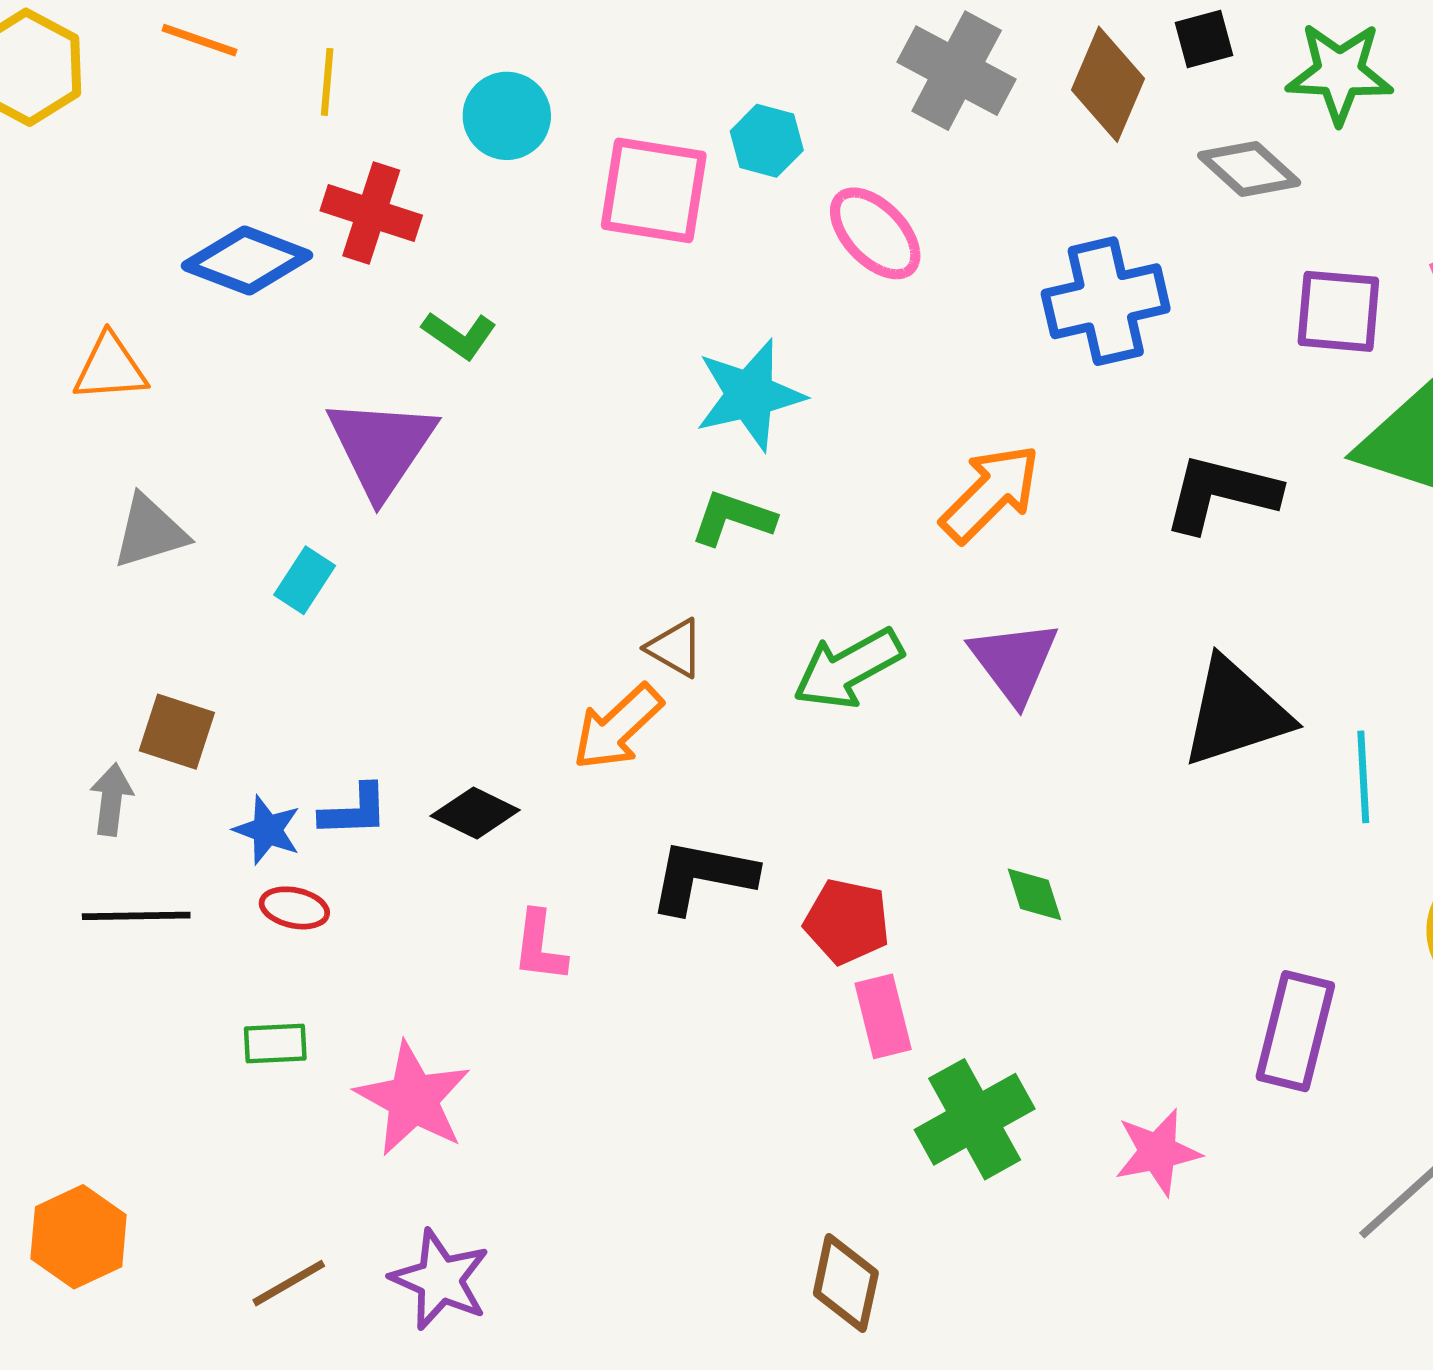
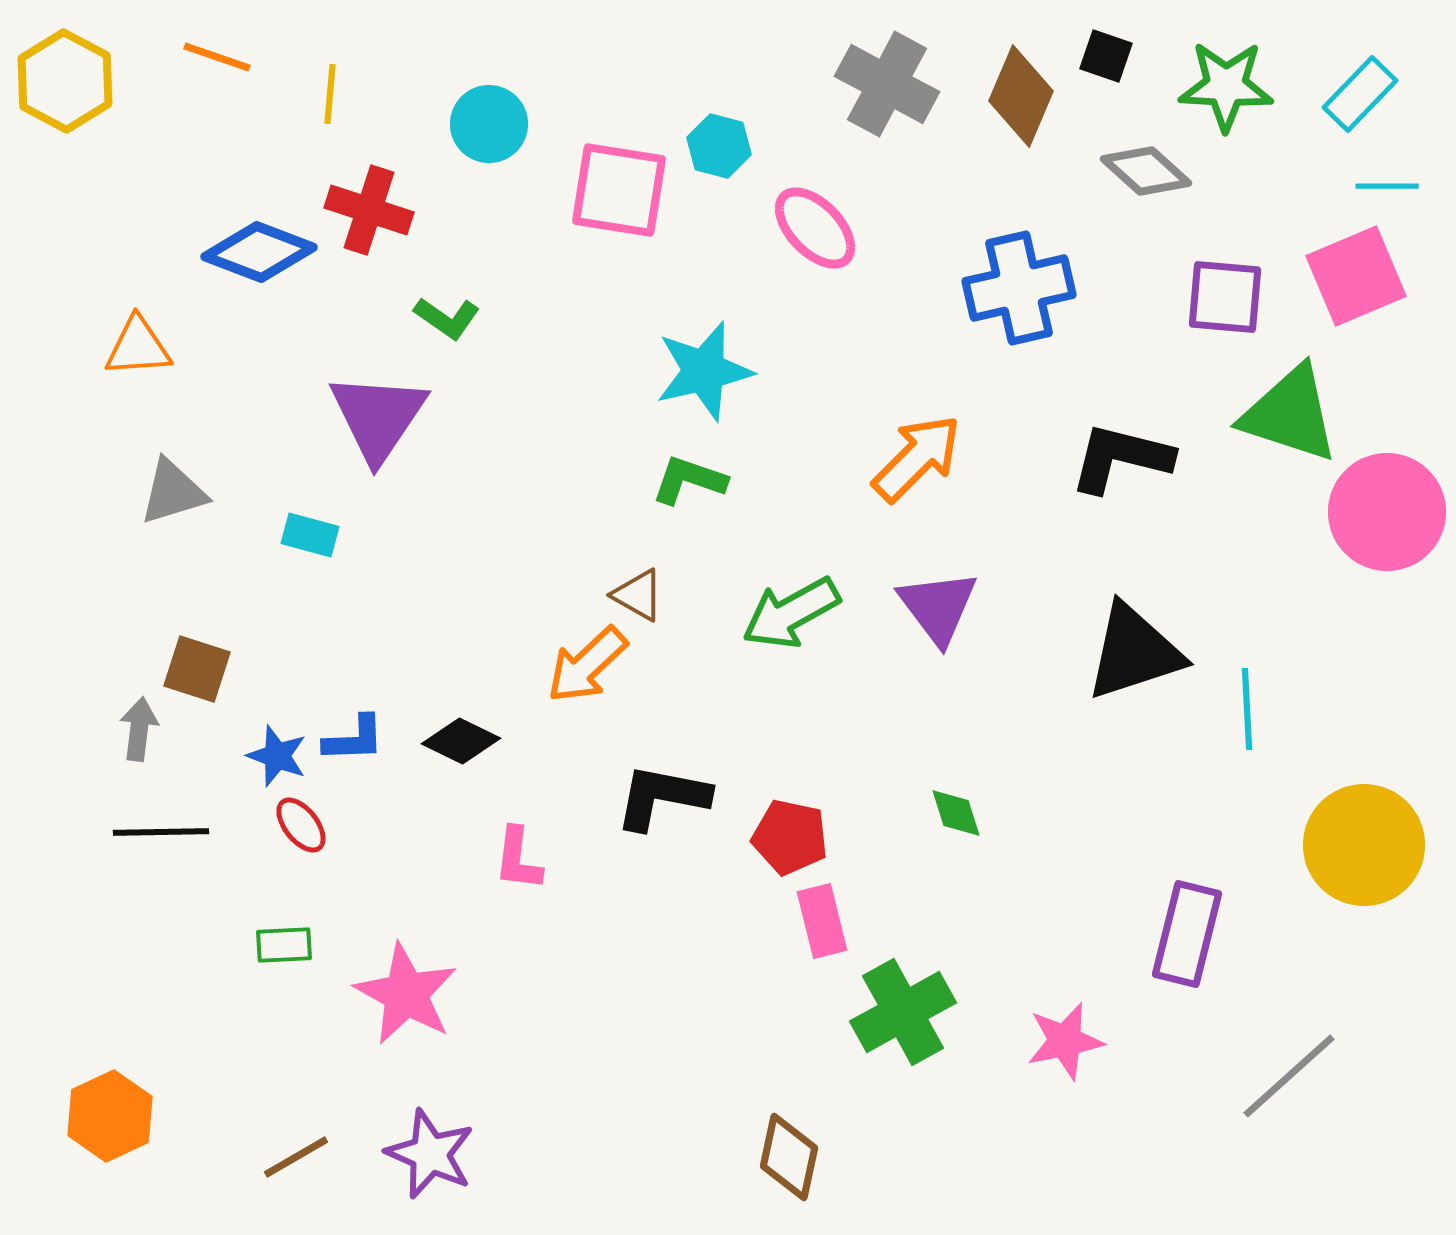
black square: (1204, 39) -> (1106, 56), turned 34
cyan rectangle: (305, 580) -> (310, 535), turned 72
red ellipse: (294, 908) -> (301, 825), turned 40

